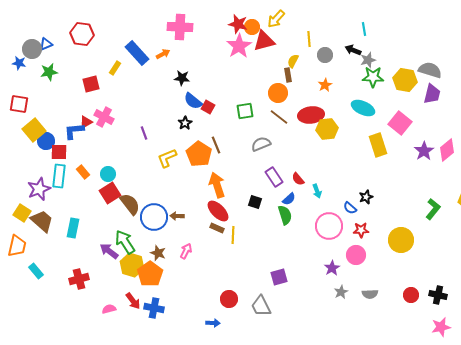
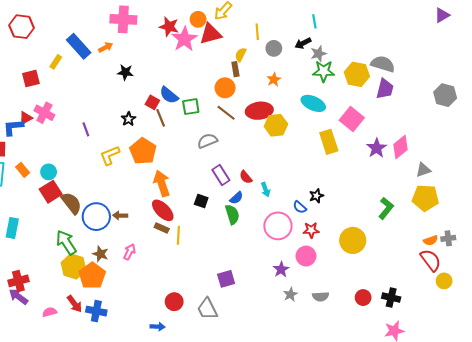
red star: (238, 24) -> (169, 27), moved
black arrow: (353, 50) -> (303, 43), turned -49
blue semicircle: (193, 101) -> (169, 95), moved
brown line: (216, 145) -> (161, 118), moved
purple arrow: (109, 251) -> (18, 296), moved

